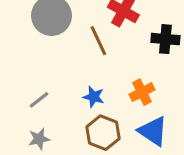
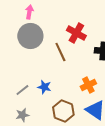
blue star: (94, 97) -> (44, 87), moved

